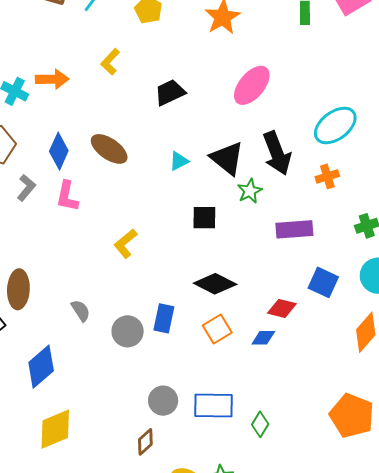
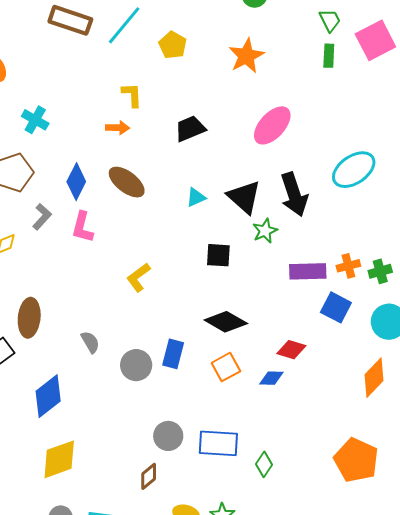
yellow L-shape: (110, 62) -> (132, 95), turned 132
orange arrow: (52, 79) -> (118, 128), moved, size x0.7
orange cross: (327, 176) -> (348, 266), moved
blue square: (323, 282) -> (336, 307), moved

